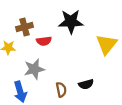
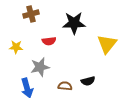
brown cross: (24, 27) -> (31, 14), moved
brown semicircle: (61, 90) -> (65, 86), turned -72

